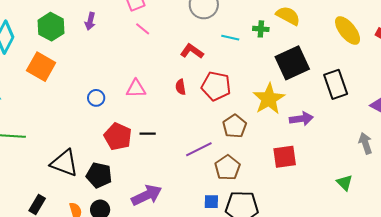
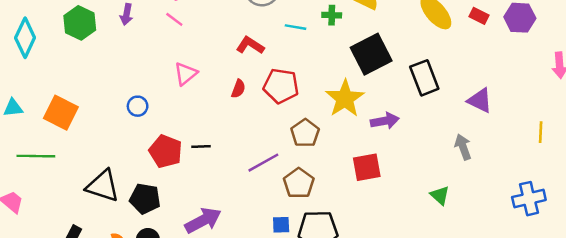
pink line: (143, 29) -> (174, 19), moved
orange square: (41, 67) -> (61, 113), moved
red semicircle: (181, 87) -> (238, 89), turned -147
pink triangle: (136, 89) -> (186, 74), moved, turned -35

